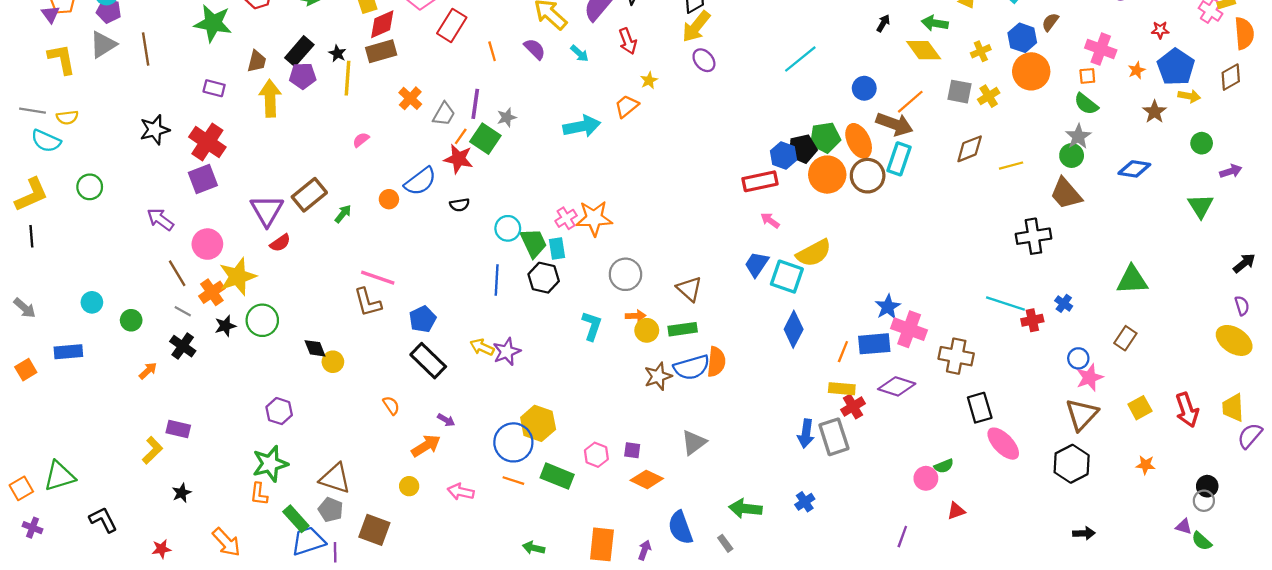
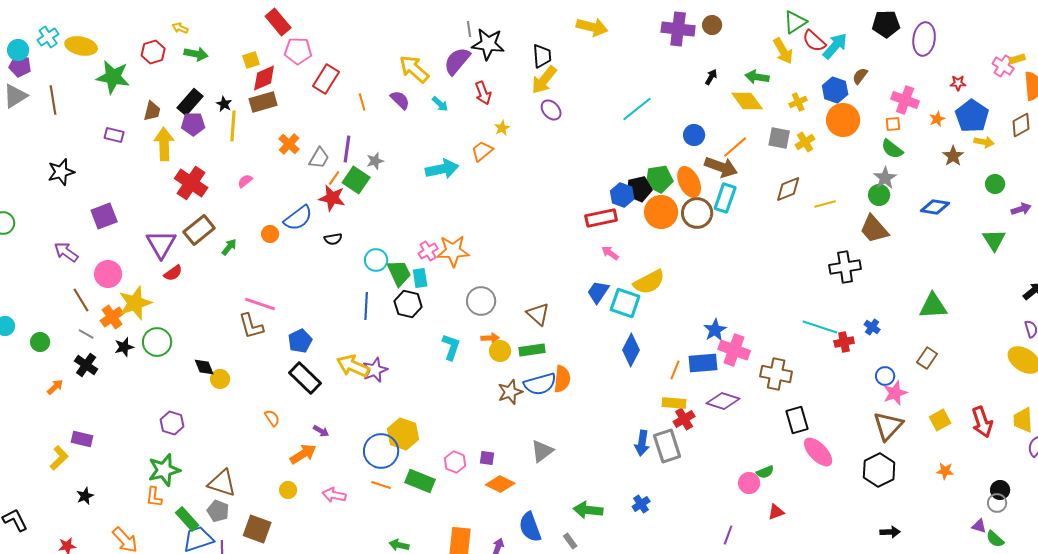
red cross: (207, 142) -> (191, 183), moved
yellow arrow: (482, 347) -> (353, 366), size x1.5

